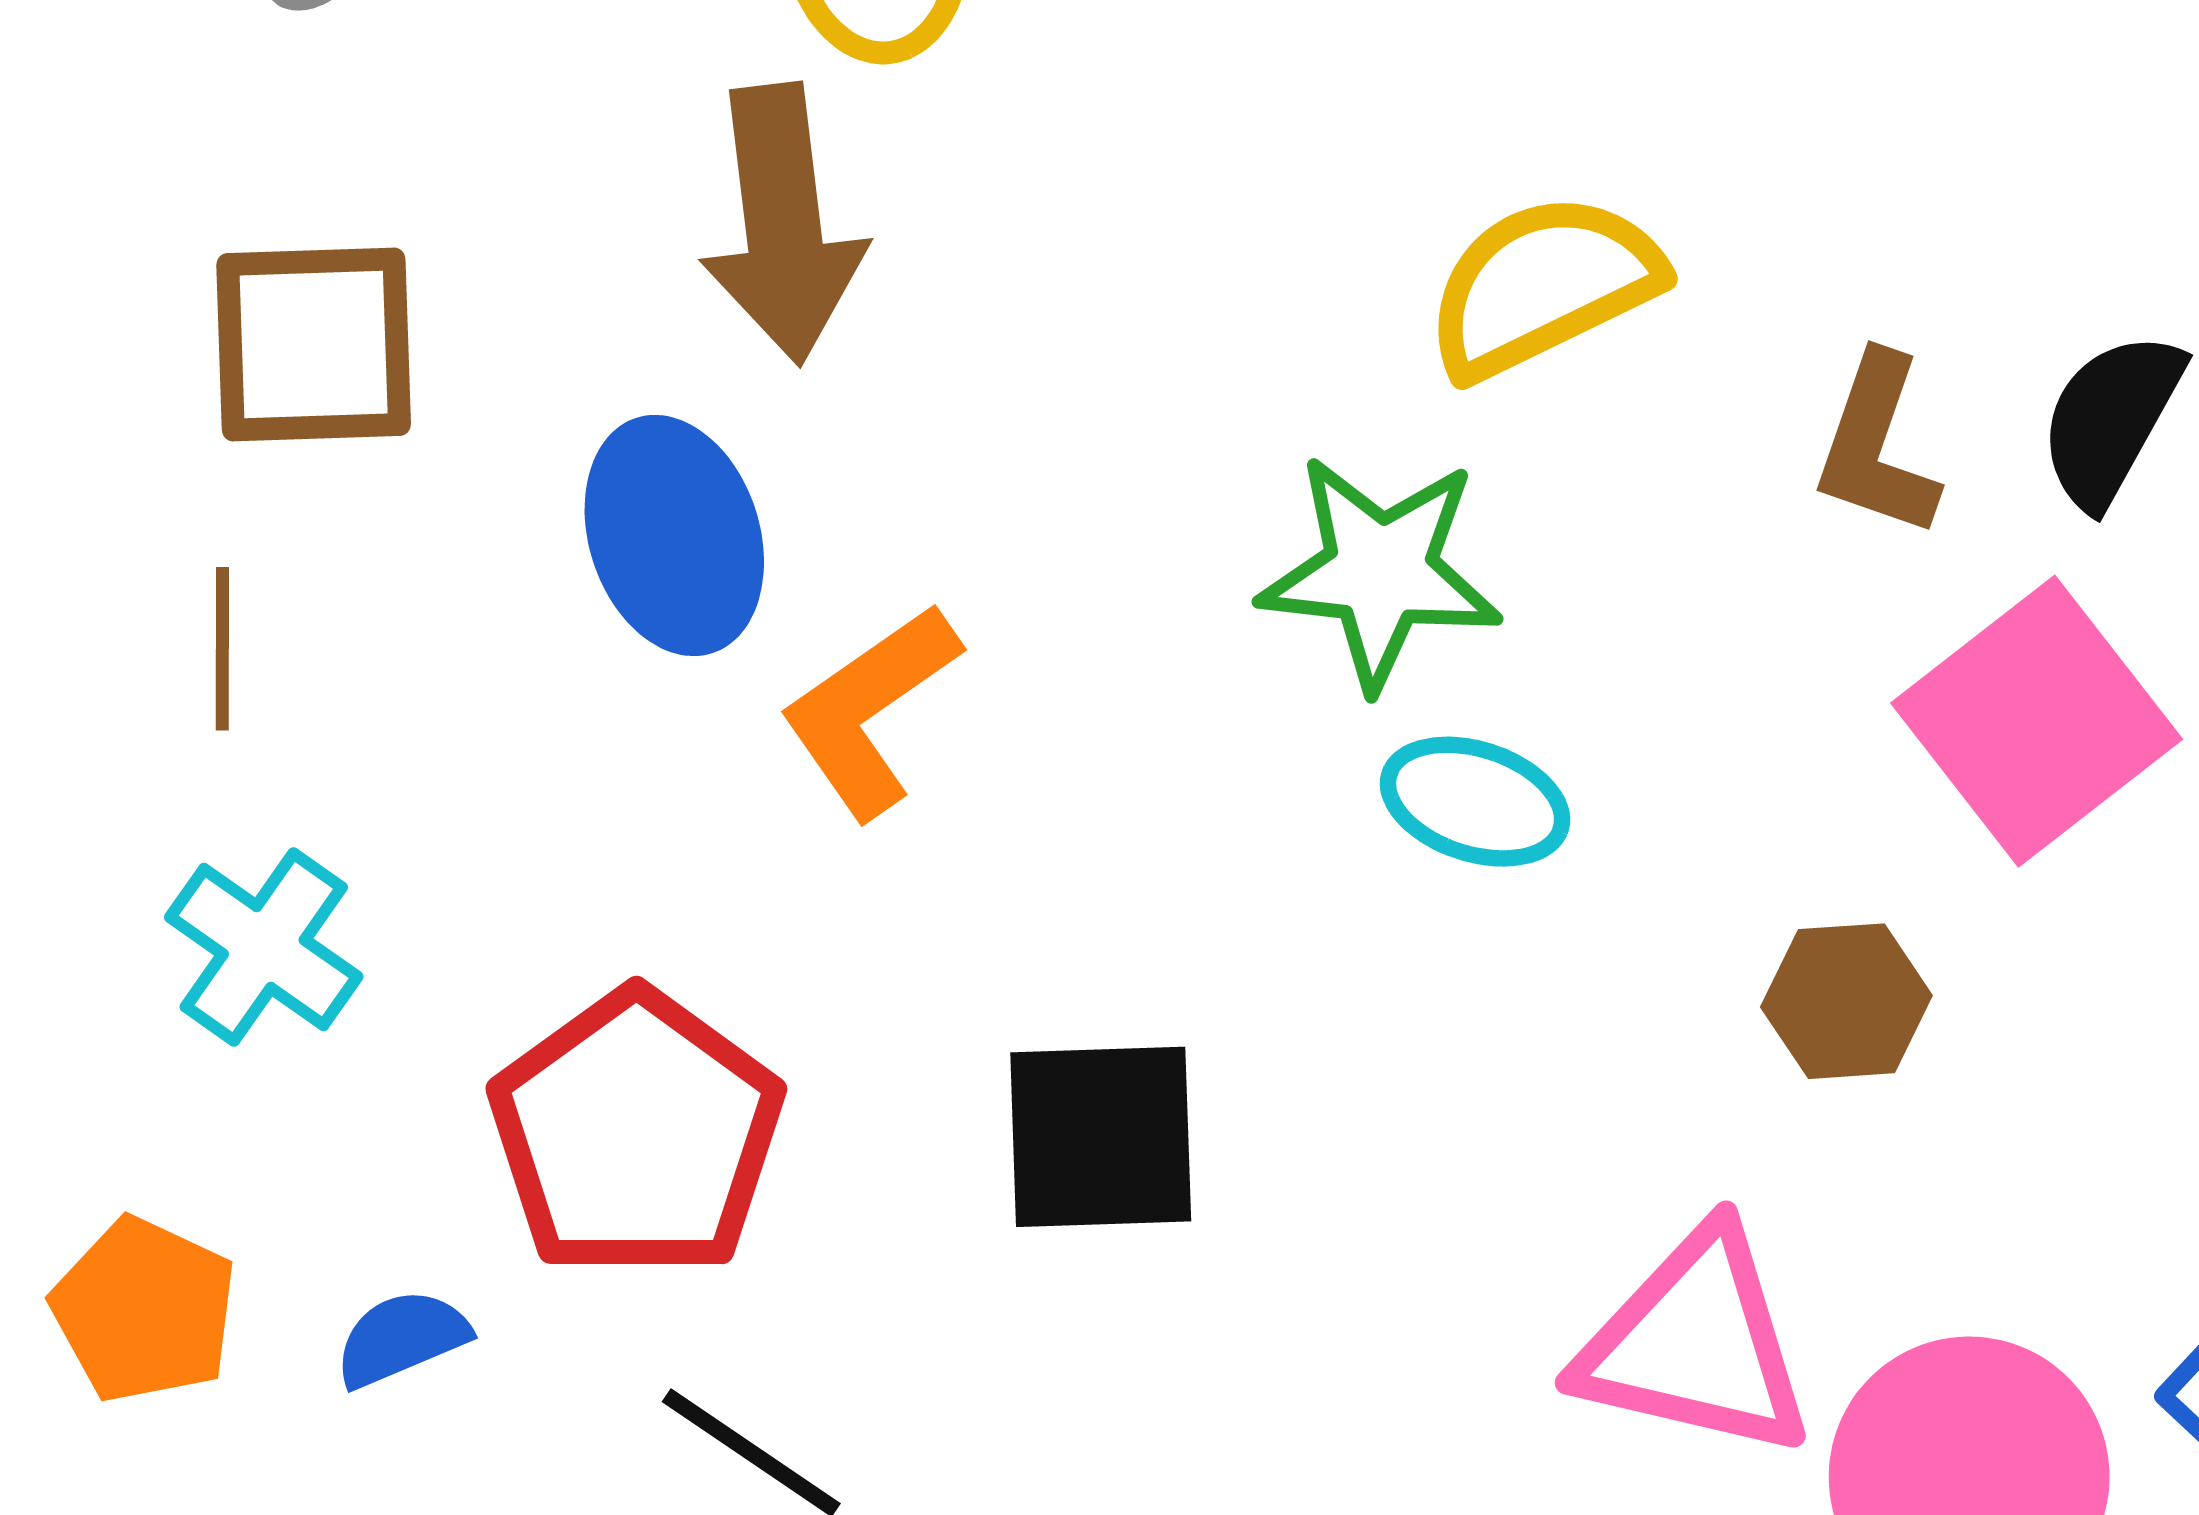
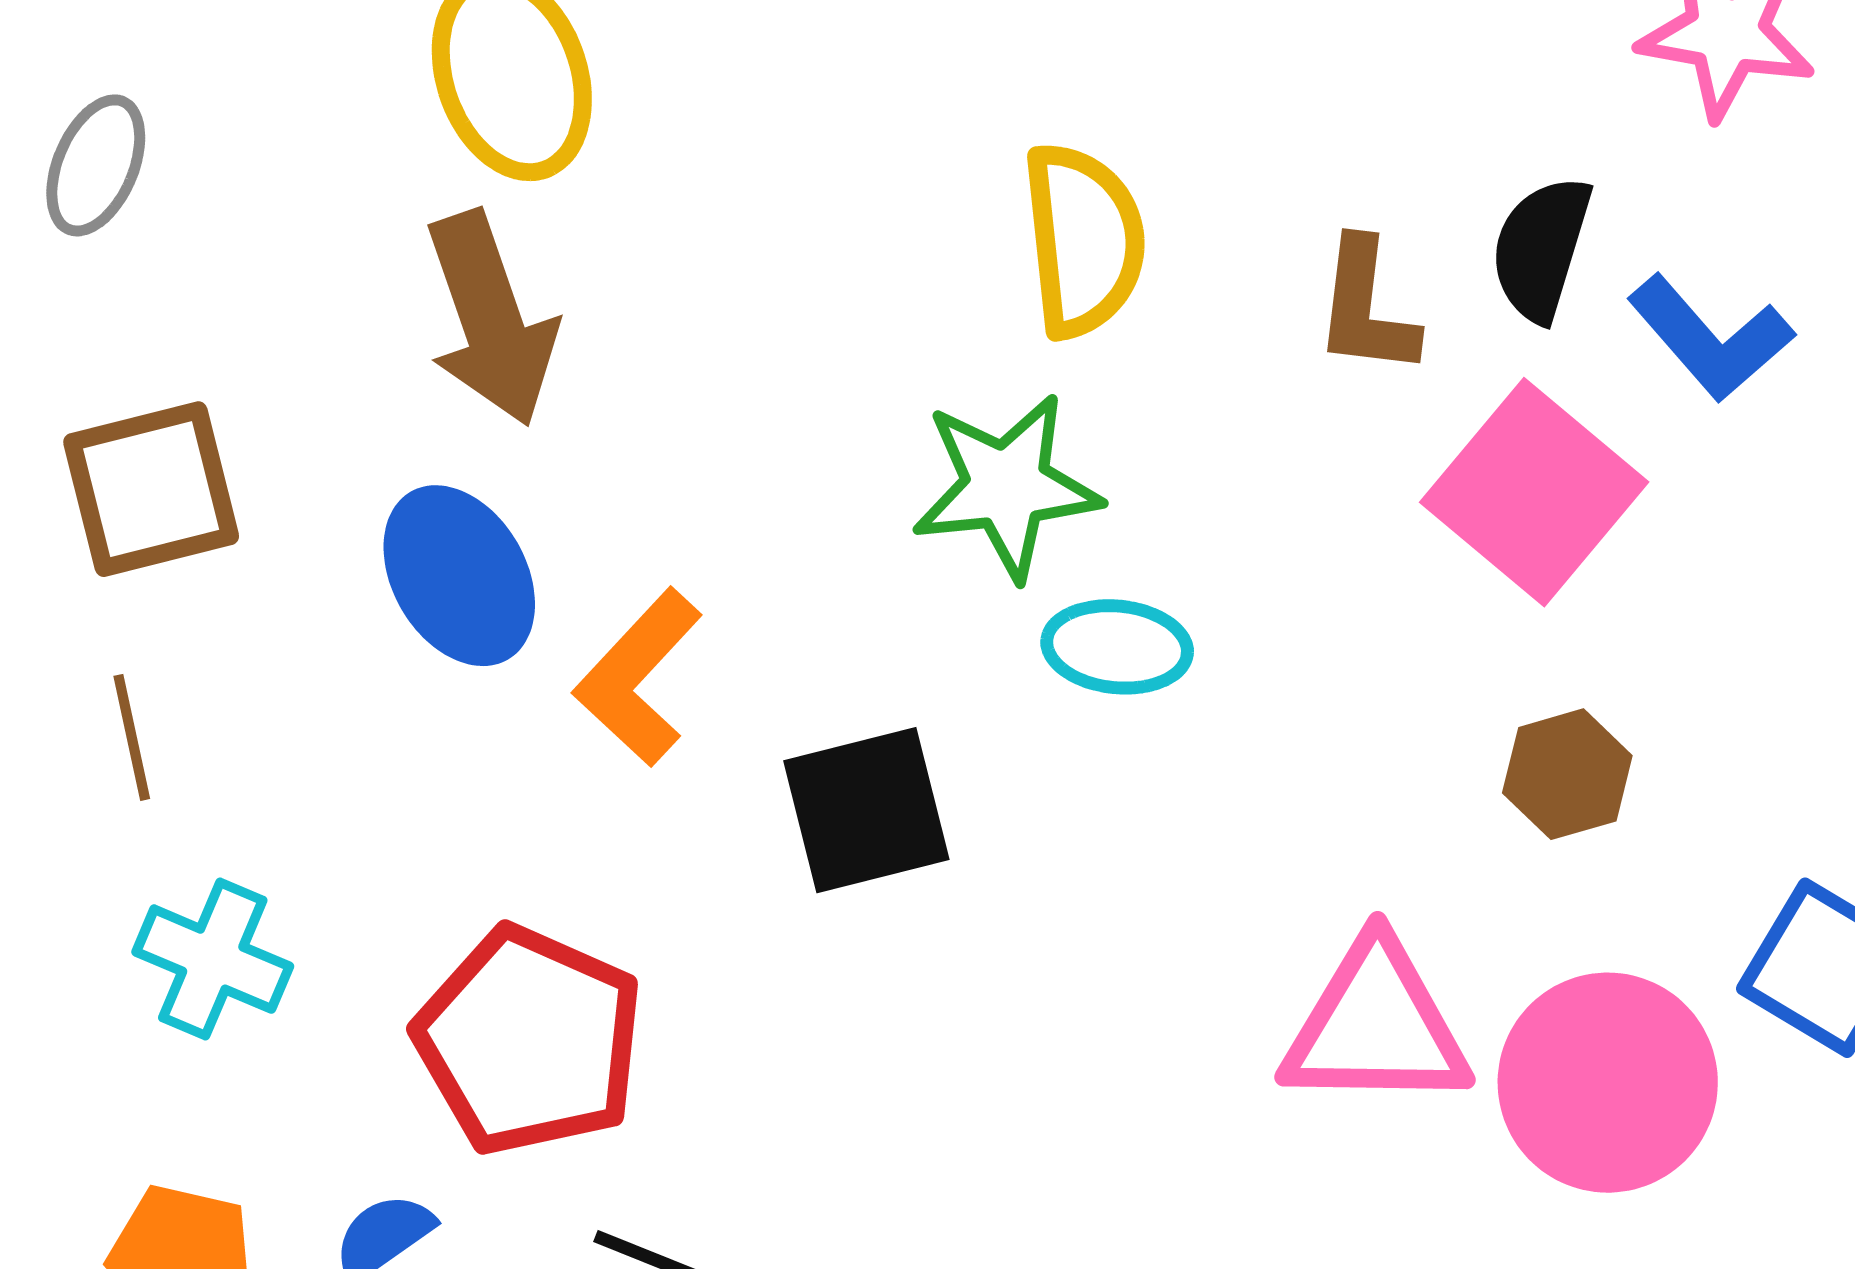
yellow semicircle: (1543, 285) -> (1084, 240), turned 122
brown hexagon: (1846, 1001) -> (1567, 774), moved
black square: (1101, 1137) -> (866, 810), moved

